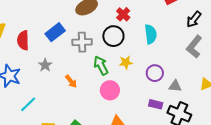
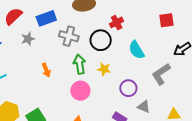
cyan semicircle: (151, 34) -> (136, 50), turned 138
red semicircle: (23, 40) -> (13, 16), turned 30
gray L-shape: (194, 47) -> (161, 74), moved
gray star: (45, 65) -> (28, 39), moved

